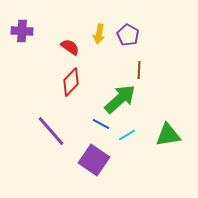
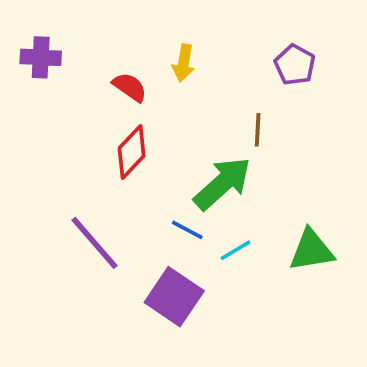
purple pentagon: (128, 35) -> (295, 65), moved

